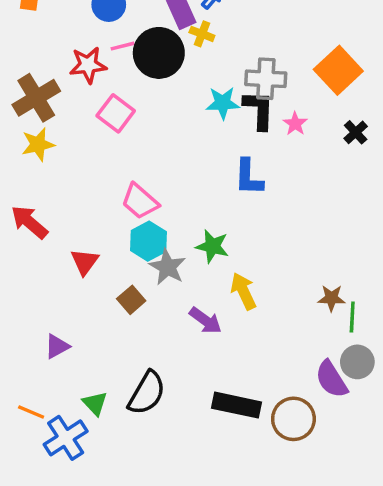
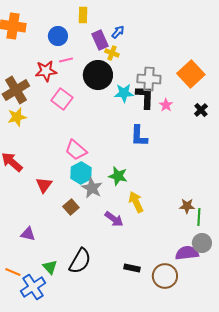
black circle: (159, 53) -> (98, 75), moved
purple triangle: (57, 346) -> (28, 234), turned 42
purple semicircle: (331, 379) -> (187, 253), turned 115
black rectangle: (237, 405) -> (132, 268), size x0.6

